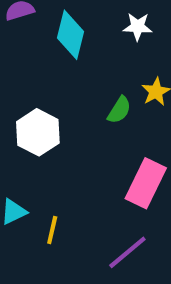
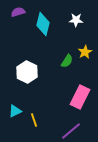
yellow line: (52, 230) -> (34, 120), turned -32

